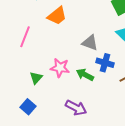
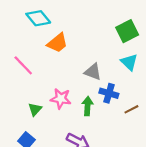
pink line: (25, 37) -> (23, 65), turned -65
green arrow: (85, 75) -> (87, 106), turned 66

